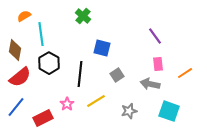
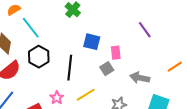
cyan line: (41, 34) -> (31, 28), turned -30
pink rectangle: (158, 64) -> (116, 53), moved

